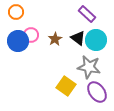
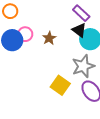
black triangle: (78, 38) -> (79, 30), moved
gray star: (89, 67) -> (83, 66), turned -30

